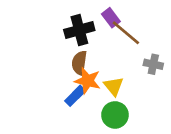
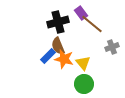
brown semicircle: (79, 63) -> (58, 46), turned -30
gray cross: (153, 64) -> (112, 47), turned -32
blue rectangle: (75, 96) -> (48, 56), moved

